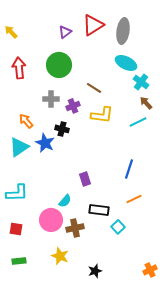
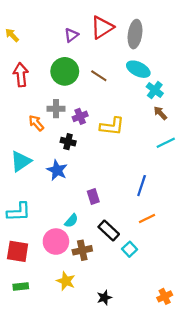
brown line: (94, 88) -> (99, 76), moved
orange arrow: (26, 121) -> (36, 123), moved
cyan line: (138, 122) -> (166, 143), moved
blue star: (45, 143) -> (57, 170), moved
black rectangle: (99, 210) -> (109, 231), turned 36
red square: (16, 229) -> (18, 251), size x1.5

